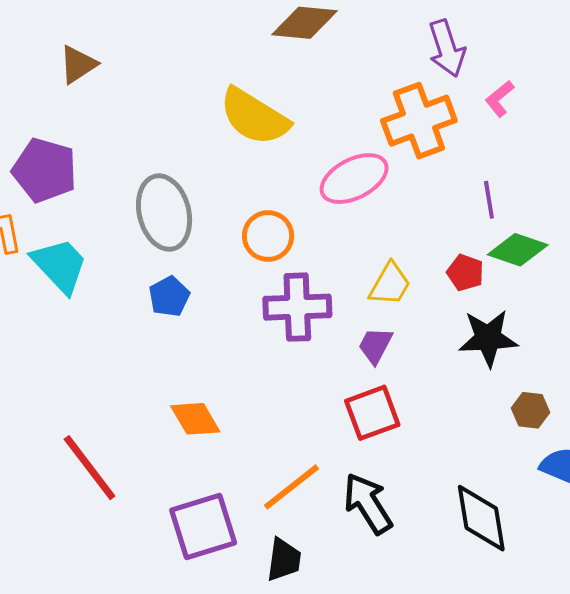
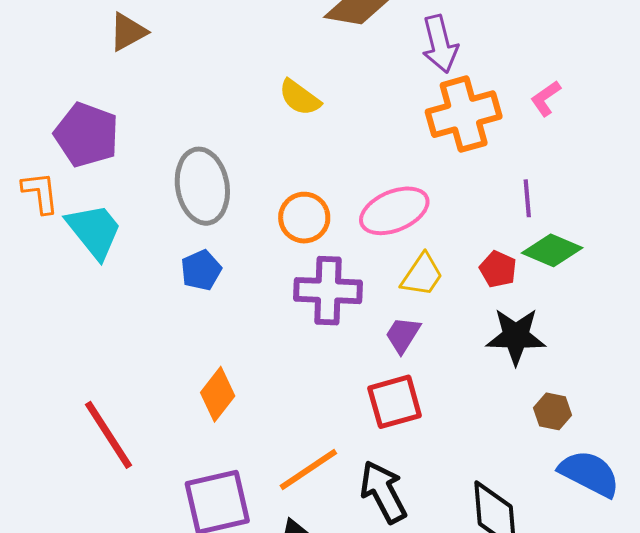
purple arrow: (447, 48) -> (440, 44), moved
yellow semicircle: (254, 117) -> (300, 98), size x0.6
pink ellipse: (354, 179) -> (394, 211), moved
orange diamond: (195, 419) -> (218, 394), turned 64

